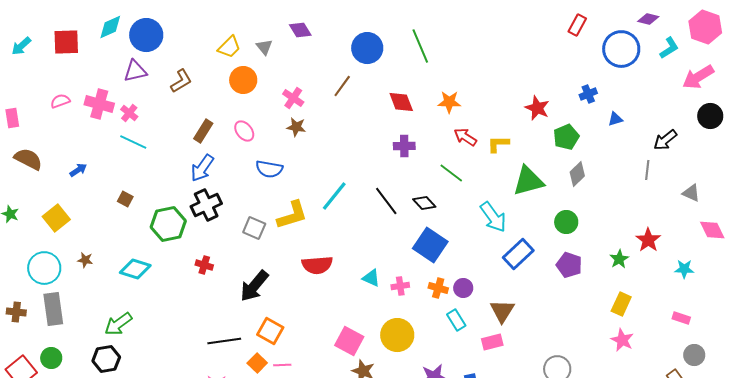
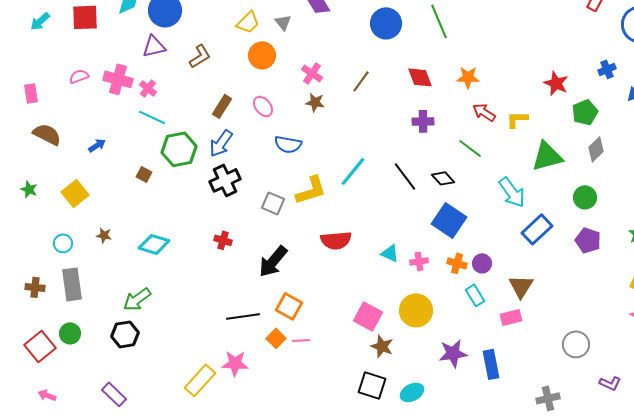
brown line: (342, 86) -> (361, 81), moved
green hexagon: (168, 224) -> (179, 149), moved
cyan circle: (44, 268) -> (63, 243), size x0.6

